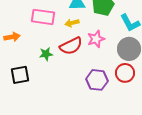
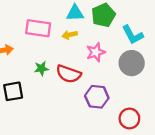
red semicircle: (71, 46) -> (69, 74), moved, turned 45
red circle: (125, 73) -> (129, 118), moved

